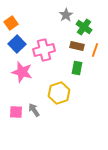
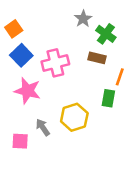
orange line: (95, 50) -> (120, 77), moved
green rectangle: (77, 68) -> (108, 98), moved
gray arrow: (34, 110) -> (43, 127), moved

